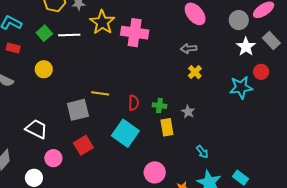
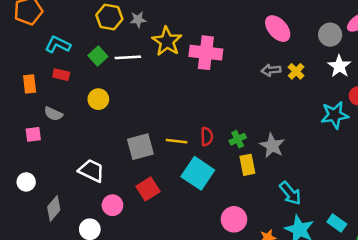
yellow cross: (195, 72) -> (296, 71), moved
yellow line: (100, 93) -> (177, 141), moved
green cross: (159, 106) -> (238, 139), turned -32
gray star: (188, 112) -> (272, 146), size x1.5
cyan arrow: (202, 152) -> (290, 193), size x1.5

